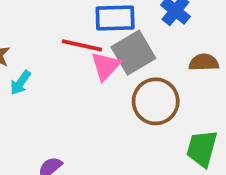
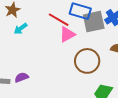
gray square: (133, 53) -> (94, 22), moved

